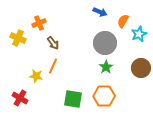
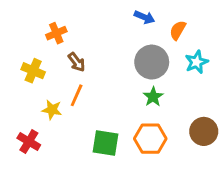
cyan star: (139, 34) -> (197, 62), moved
yellow cross: (18, 38) -> (33, 71), moved
brown circle: (141, 68) -> (204, 131), moved

